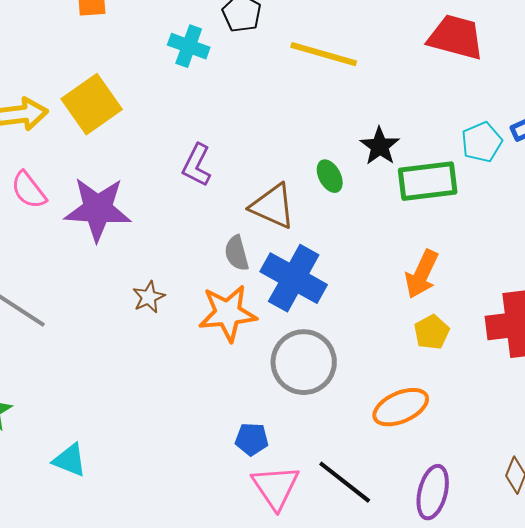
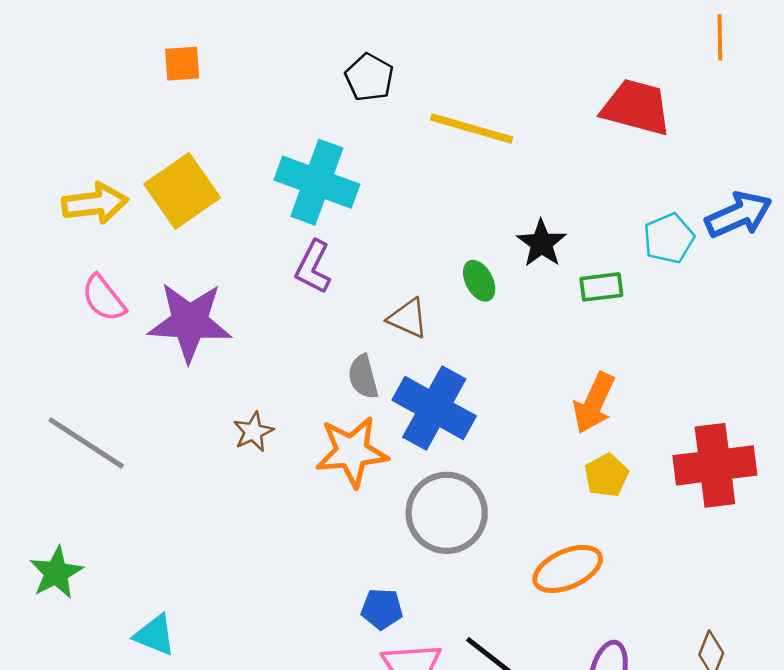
cyan cross: (189, 46) -> (317, 182), moved, size x1.6
green rectangle: (428, 181) -> (601, 287), size x0.6
brown triangle: (273, 206) -> (408, 318), size x0.7

